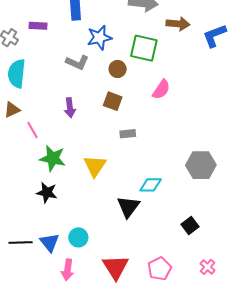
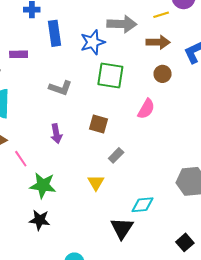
blue star: (99, 38) -> (93, 42), moved
green square: (144, 48) -> (110, 76), moved
brown circle: (118, 69) -> (163, 74), moved
gray rectangle: (128, 134) -> (116, 155), turned -35
yellow triangle: (95, 166) -> (96, 183), moved, size x0.7

